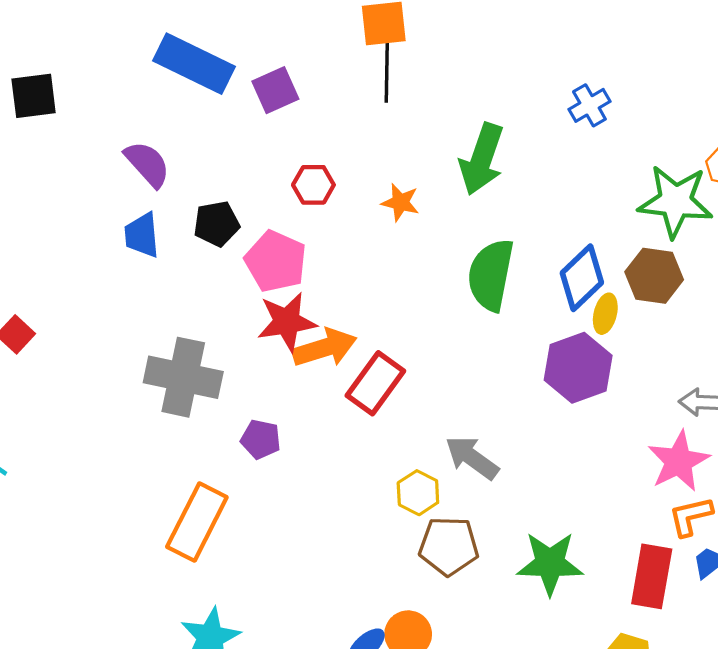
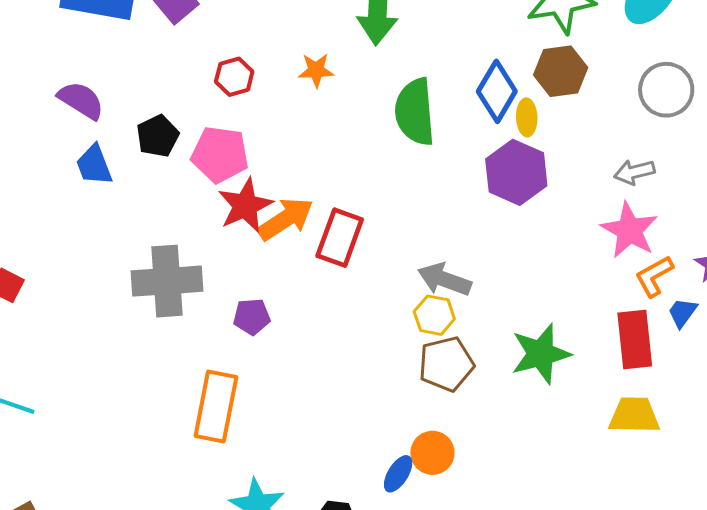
yellow hexagon: (418, 493) -> (434, 315), moved

